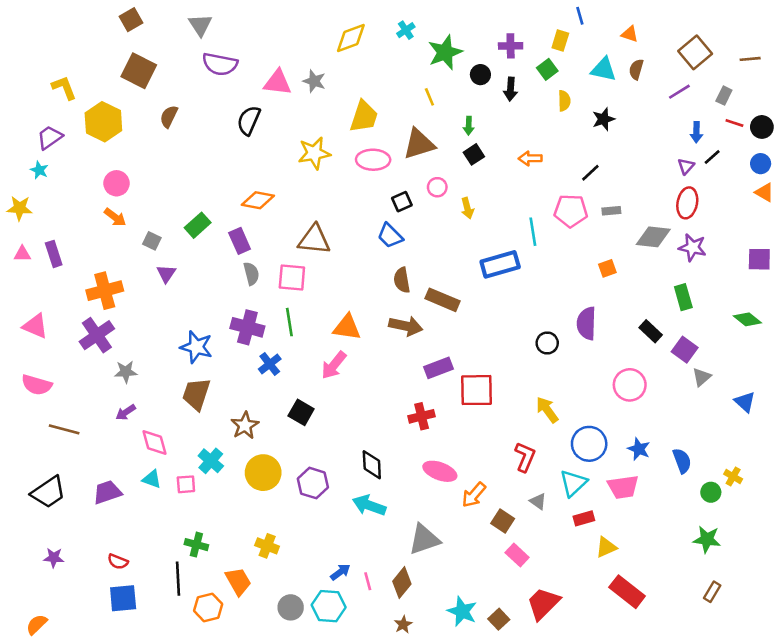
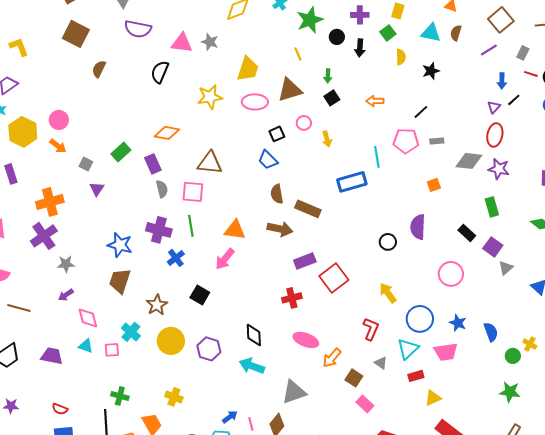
yellow hexagon: (103, 122) -> (23, 132), moved
red square: (477, 390) -> (334, 278), turned -36
purple trapezoid: (107, 492) -> (52, 356), turned 30

